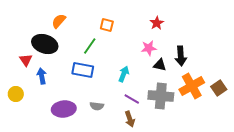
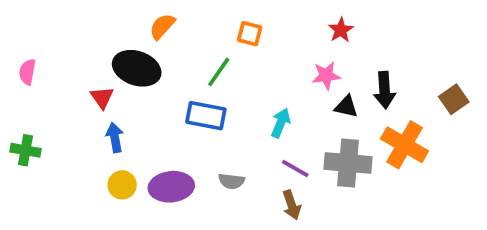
blue arrow: (42, 76) -> (115, 138), moved
orange cross: (192, 86) -> (405, 145), turned -30
brown square: (219, 88) -> (454, 99), moved
yellow circle: (16, 94) -> (122, 185), moved

